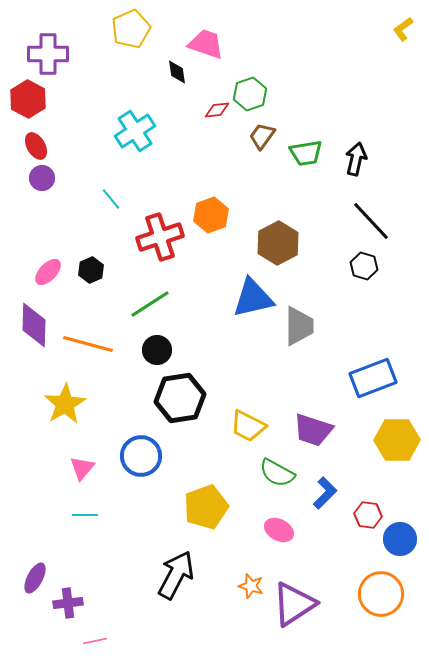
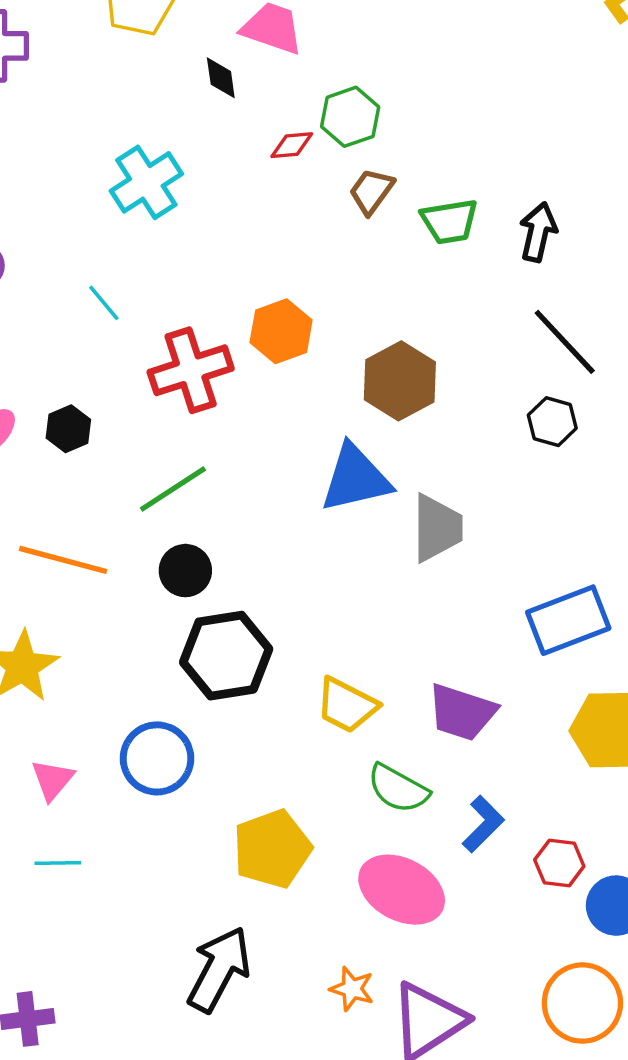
pink ellipse: (279, 530) -> (402, 890), size x1.6

